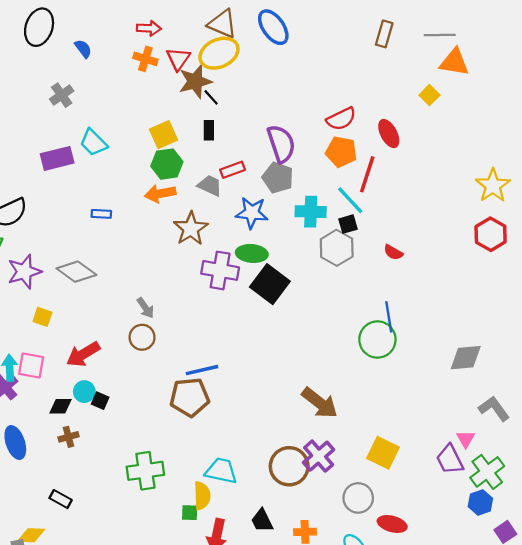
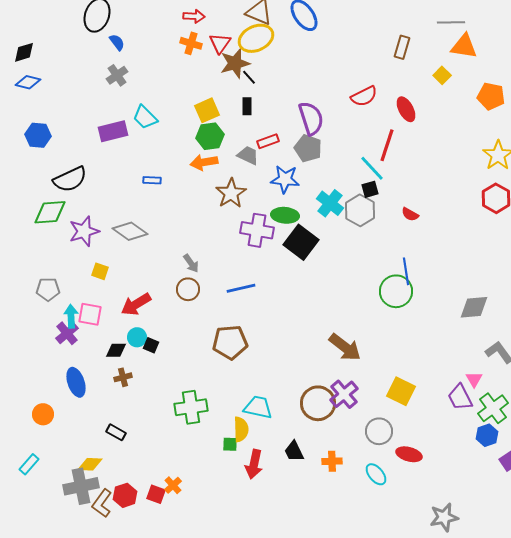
brown rectangle: (384, 34) -> (402, 47), moved
blue semicircle: (83, 49) -> (117, 42), moved
orange pentagon: (341, 152) -> (491, 96), moved
cyan cross: (311, 212) -> (330, 203), moved, turned 36
blue line: (202, 370) -> (241, 288), moved

